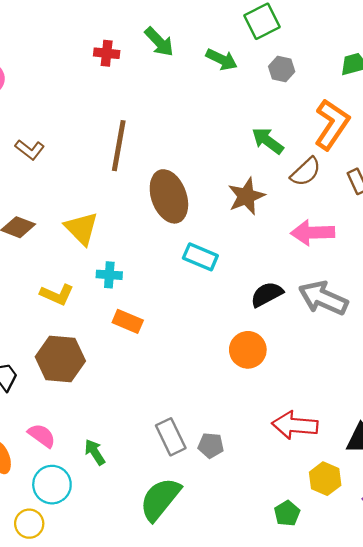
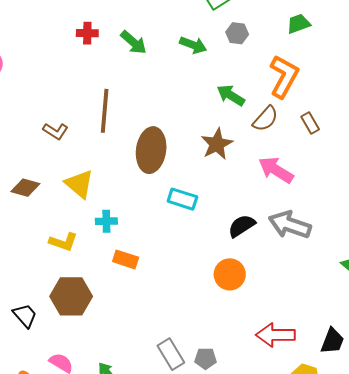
green arrow: (159, 42) -> (134, 42), moved
green arrow: (222, 59) -> (193, 45), moved
brown L-shape: (30, 150) -> (56, 131), moved
brown ellipse: (169, 196) -> (151, 150), turned 33
pink arrow: (313, 233) -> (276, 170), turned 39

